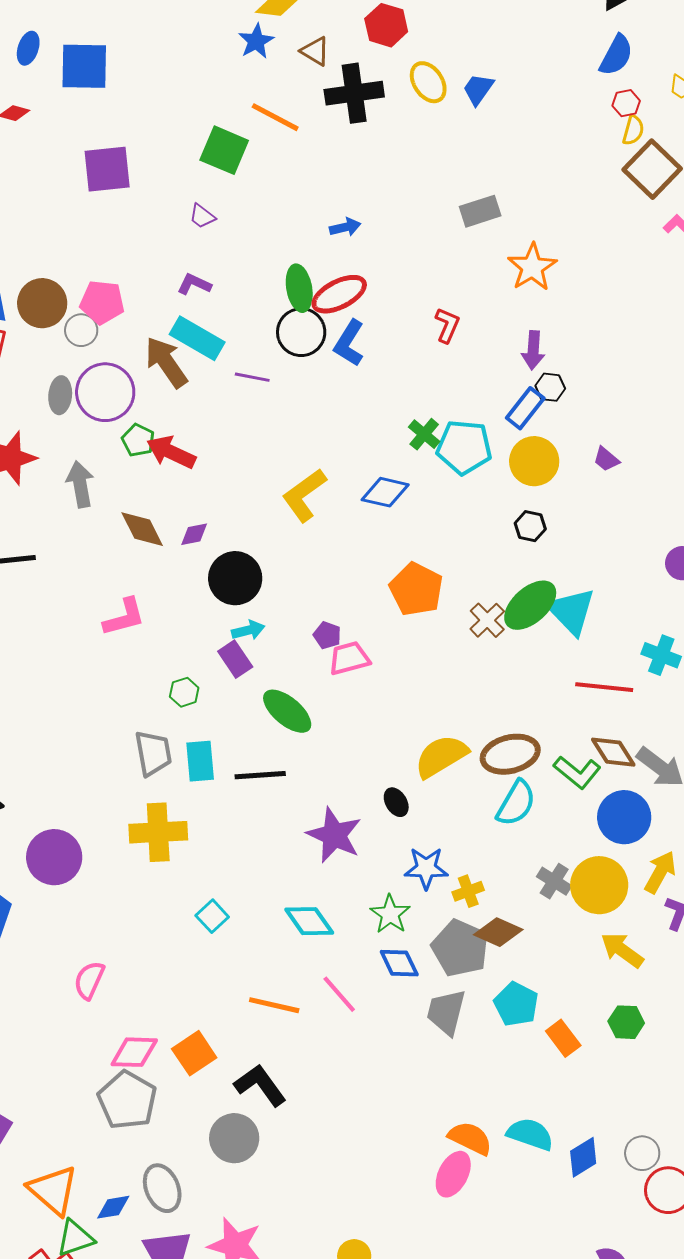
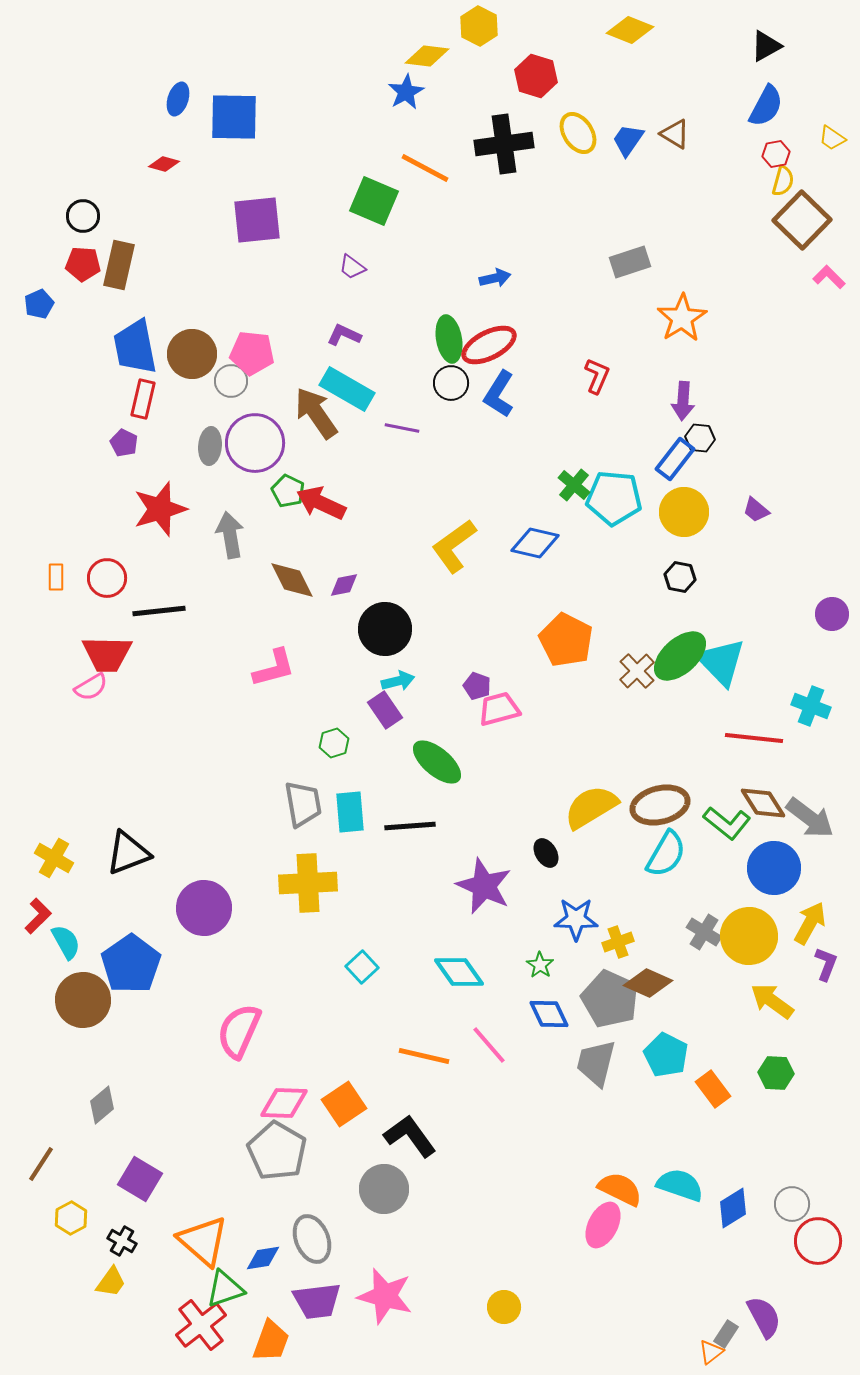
brown triangle: (315, 51) -> (675, 134), moved
black circle: (301, 332) -> (451, 383), size x0.7
green star: (390, 914) -> (540, 965), size x0.7
pink semicircle: (89, 980) -> (239, 1031), size x1.4

